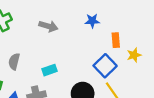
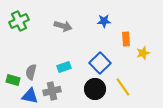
gray semicircle: (14, 61) -> (31, 72), moved
blue square: (105, 66) -> (100, 63), moved

